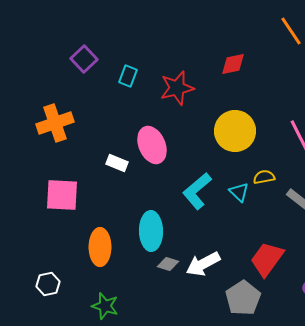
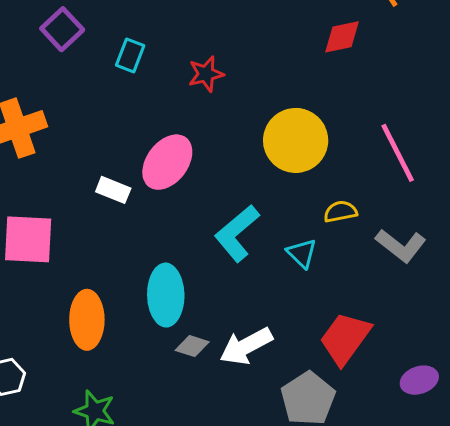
red diamond: (233, 64) -> (342, 37), moved
red star: (177, 88) -> (206, 74), size x0.7
pink ellipse: (152, 145) -> (167, 162), turned 60
cyan triangle: (239, 192) -> (302, 253), moved

